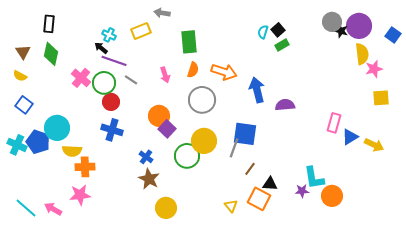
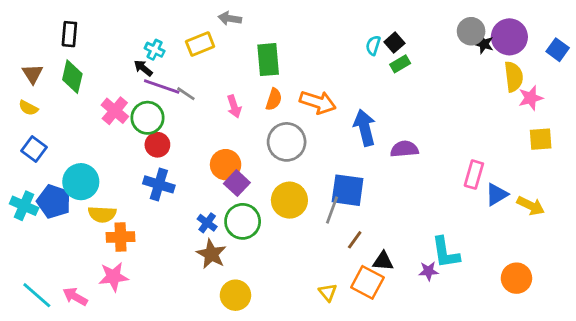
gray line: (131, 80) -> (186, 94), moved
green circle: (187, 156) -> (243, 221), moved
orange circle: (332, 196) -> (516, 278), moved

